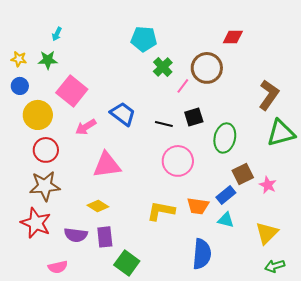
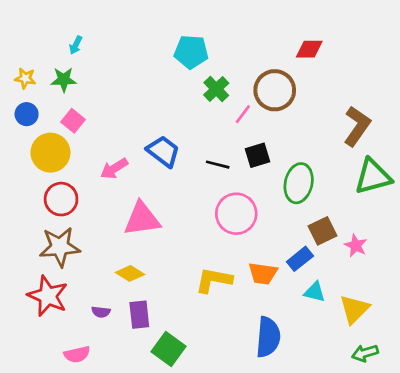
pink square: (72, 91) -> (73, 121), moved, size x0.6
cyan triangle: (226, 220) -> (315, 292), moved
purple semicircle: (76, 235) -> (101, 312), size x0.6

